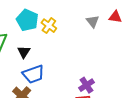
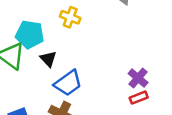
cyan pentagon: (27, 20) -> (30, 34), moved

